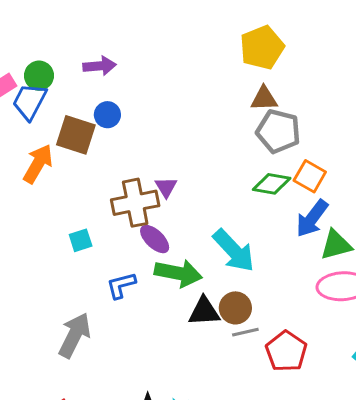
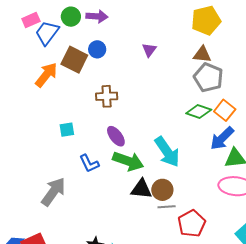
green circle: (39, 76) -> (71, 17), moved
purple triangle: (166, 187) -> (149, 50), moved
brown cross: (135, 203) -> (107, 96), moved, size x0.7
blue L-shape: (121, 285) -> (89, 163), turned -110

